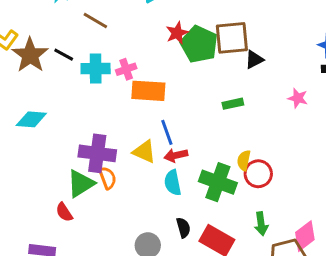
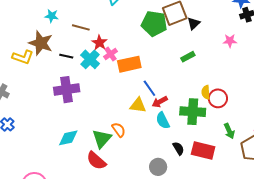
red star: (177, 33) -> (99, 43), moved
brown star: (30, 55) -> (41, 43), moved
cyan cross: (96, 69) -> (90, 59), turned -30
cyan diamond: (31, 119) -> (68, 138), moved
purple cross: (97, 153) -> (67, 90), moved
red semicircle: (64, 212) -> (96, 161), size x1.5

